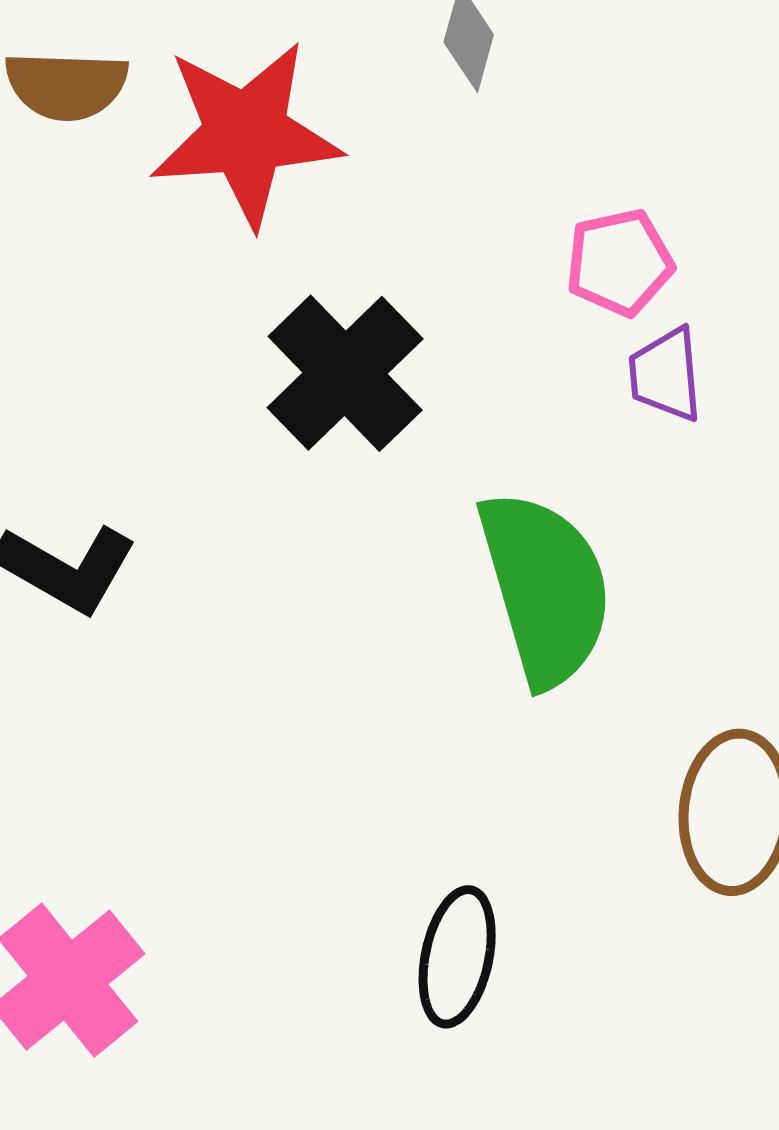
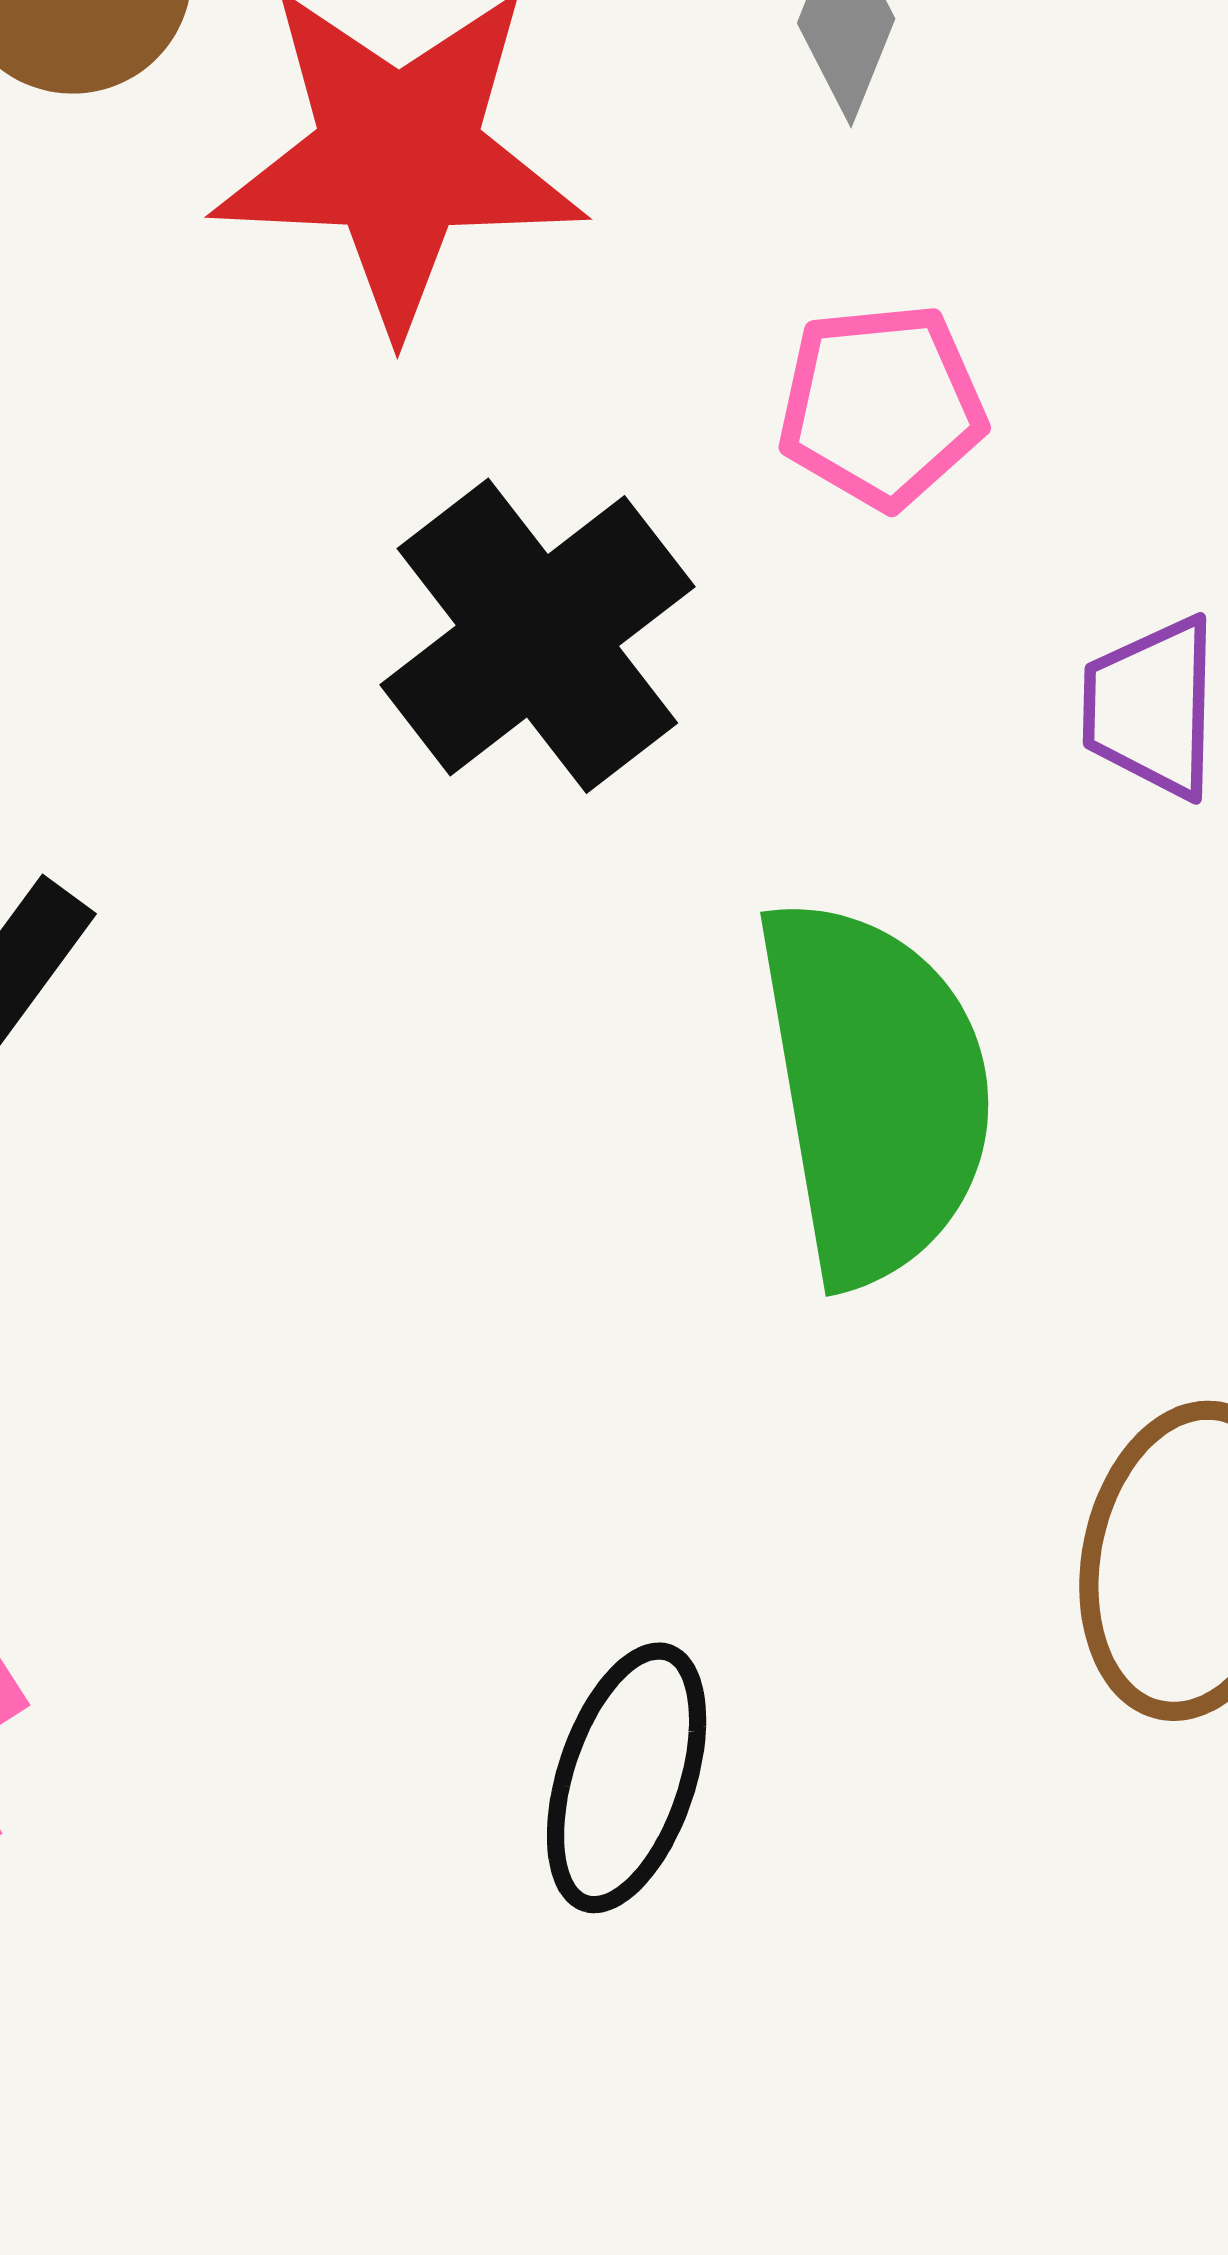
pink pentagon: (620, 262) -> (882, 406), moved

